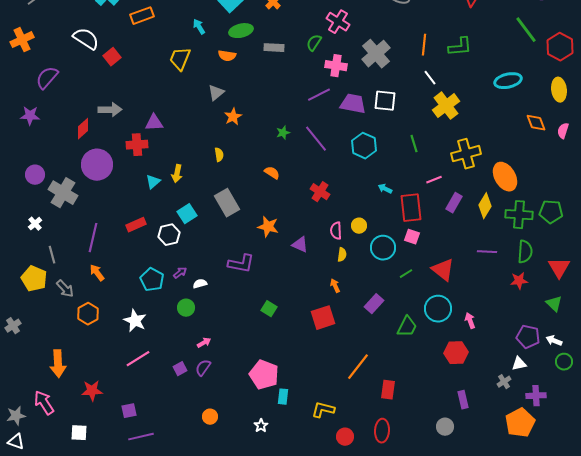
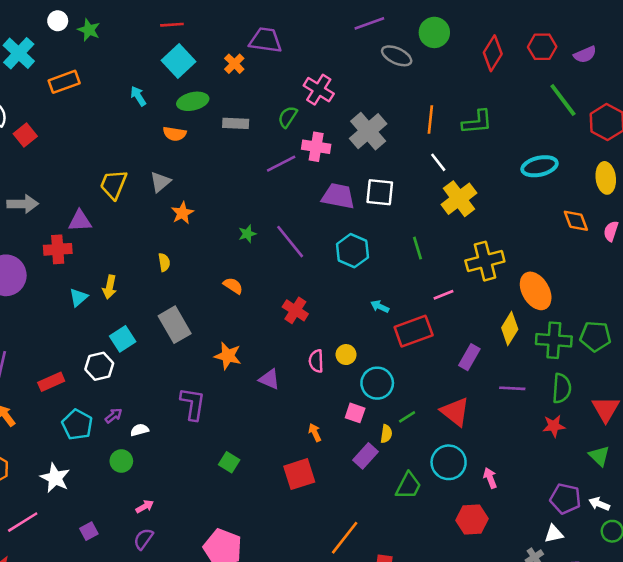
yellow trapezoid: (180, 59) -> (114, 184), moved
purple line: (319, 95) -> (281, 164), moved
purple rectangle: (454, 203) -> (469, 357), moved
red rectangle: (411, 208) -> (414, 331), turned 76
red rectangle: (136, 225) -> (51, 382), moved
pink square: (412, 237) -> (355, 413), moved
yellow semicircle: (342, 255) -> (386, 434), moved
purple L-shape: (241, 264) -> (193, 404), turned -92
pink line: (138, 359) -> (23, 522), moved
purple square: (180, 369) -> (89, 531), moved

